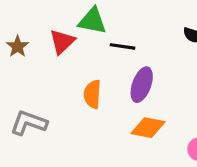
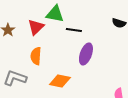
orange semicircle: (92, 94) -> (36, 56), moved
orange diamond: (148, 128) -> (60, 81), moved

